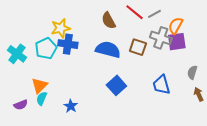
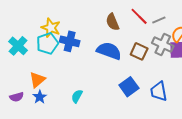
yellow star: (61, 28) -> (51, 28), moved, turned 30
blue square: (116, 85) -> (129, 87), moved
cyan semicircle: (42, 98) -> (77, 96), moved
blue star: (71, 106) -> (40, 97), moved

